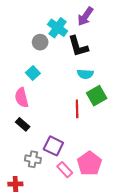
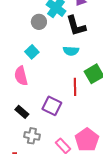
cyan semicircle: (85, 74) -> (71, 51), moved
black rectangle: (23, 124) -> (22, 112), moved
purple square: (53, 146) -> (52, 106), moved

